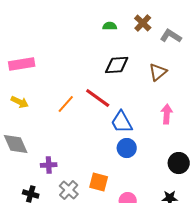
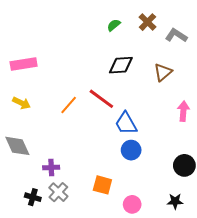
green semicircle: (110, 26) -> (114, 25), turned -40
pink arrow: (167, 114) -> (183, 111), moved
gray cross: (69, 190) -> (58, 192), moved

